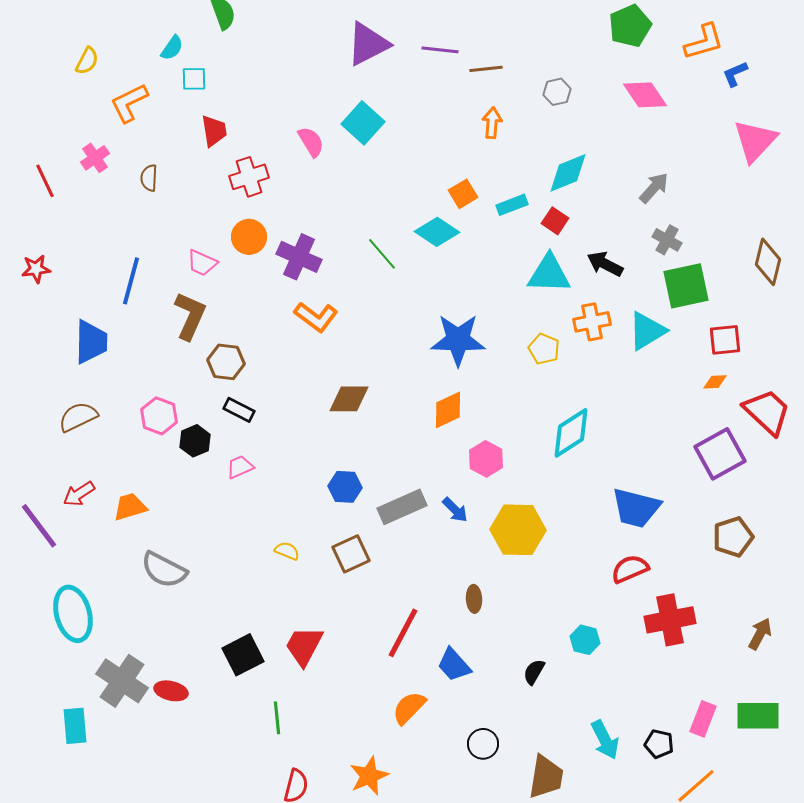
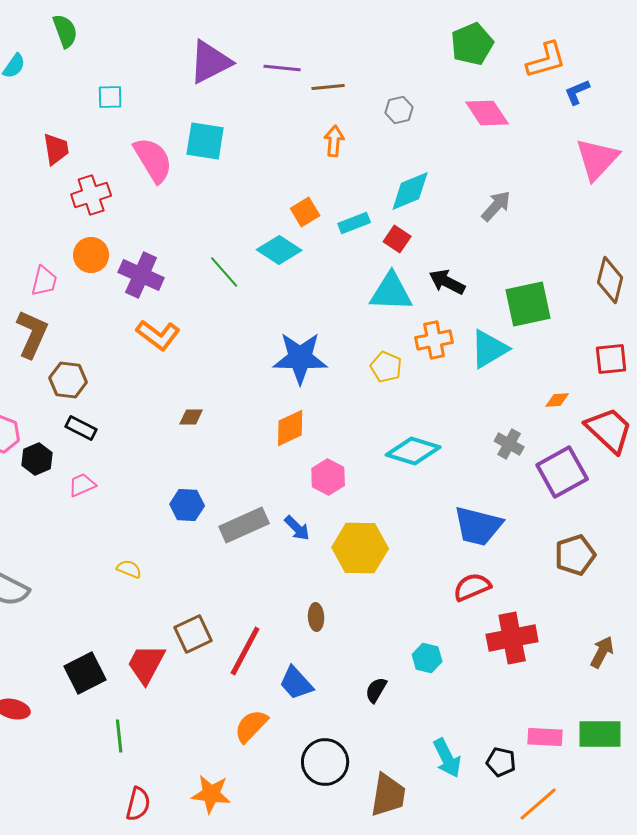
cyan square: (194, 79) -> (110, 97), moved
cyan square: (363, 123) -> (205, 141), turned -33
pink semicircle: (311, 142) -> (153, 160), size x1.5
gray cross: (667, 240) -> (509, 444), moved
pink trapezoid: (202, 263) -> (44, 281), turned -100
red square: (725, 340) -> (611, 359), moved
brown diamond: (349, 399) -> (191, 417), size x0.6
cyan diamond: (571, 433) -> (413, 451), turned 50
brown square: (351, 554) -> (193, 634), moved
pink rectangle: (703, 719) -> (545, 737), turned 72
black circle: (483, 744) -> (325, 762), size x1.5
orange star: (369, 776) -> (211, 794), turned 30

